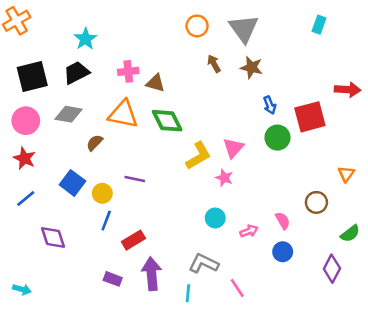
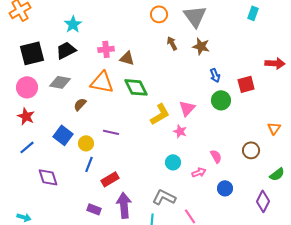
red square: (310, 117) -> (246, 84), size x0.7
pink semicircle: (283, 221) -> (216, 156), moved

